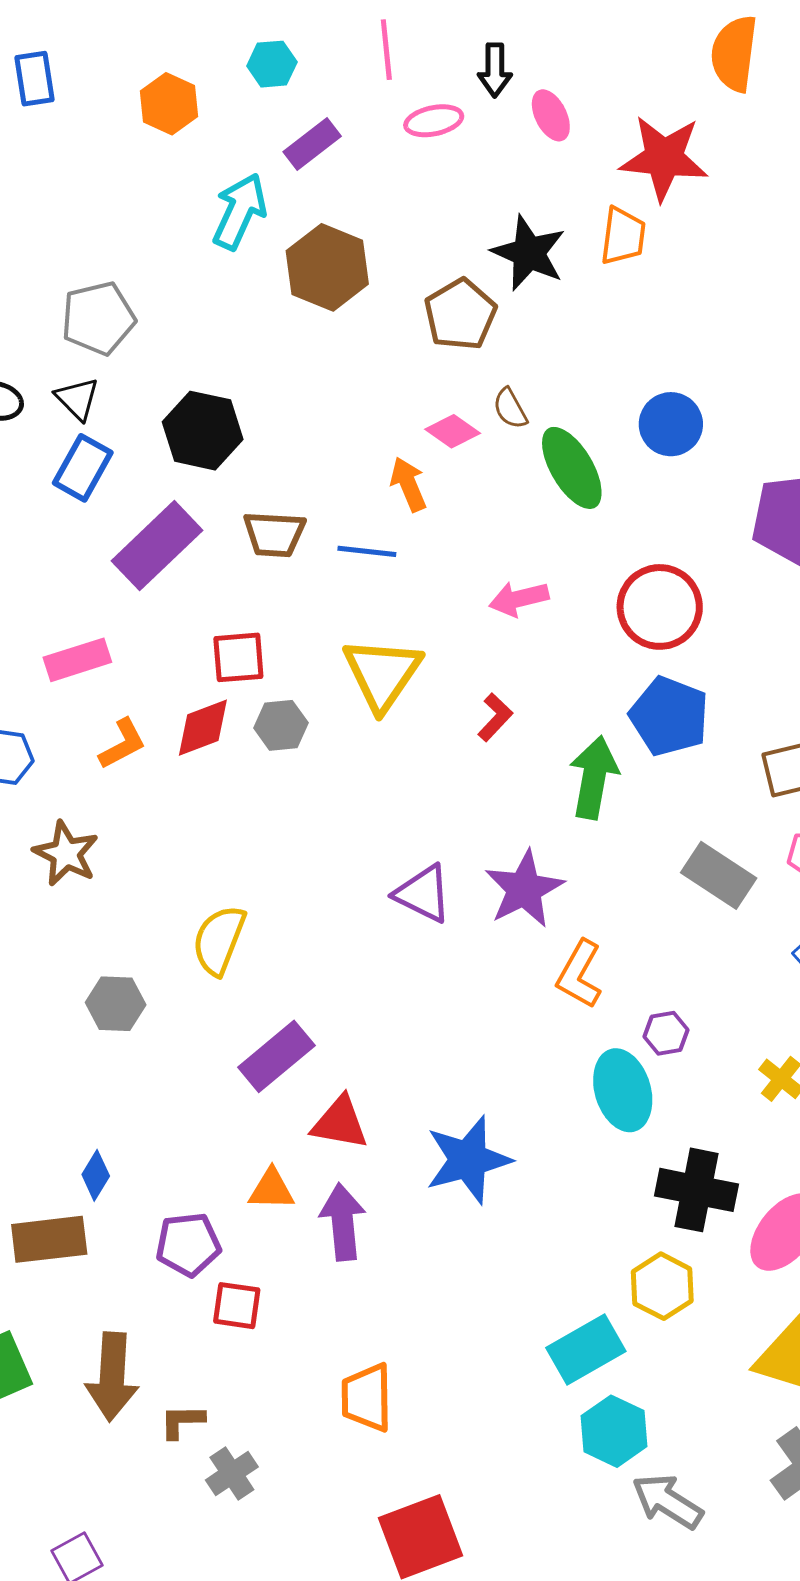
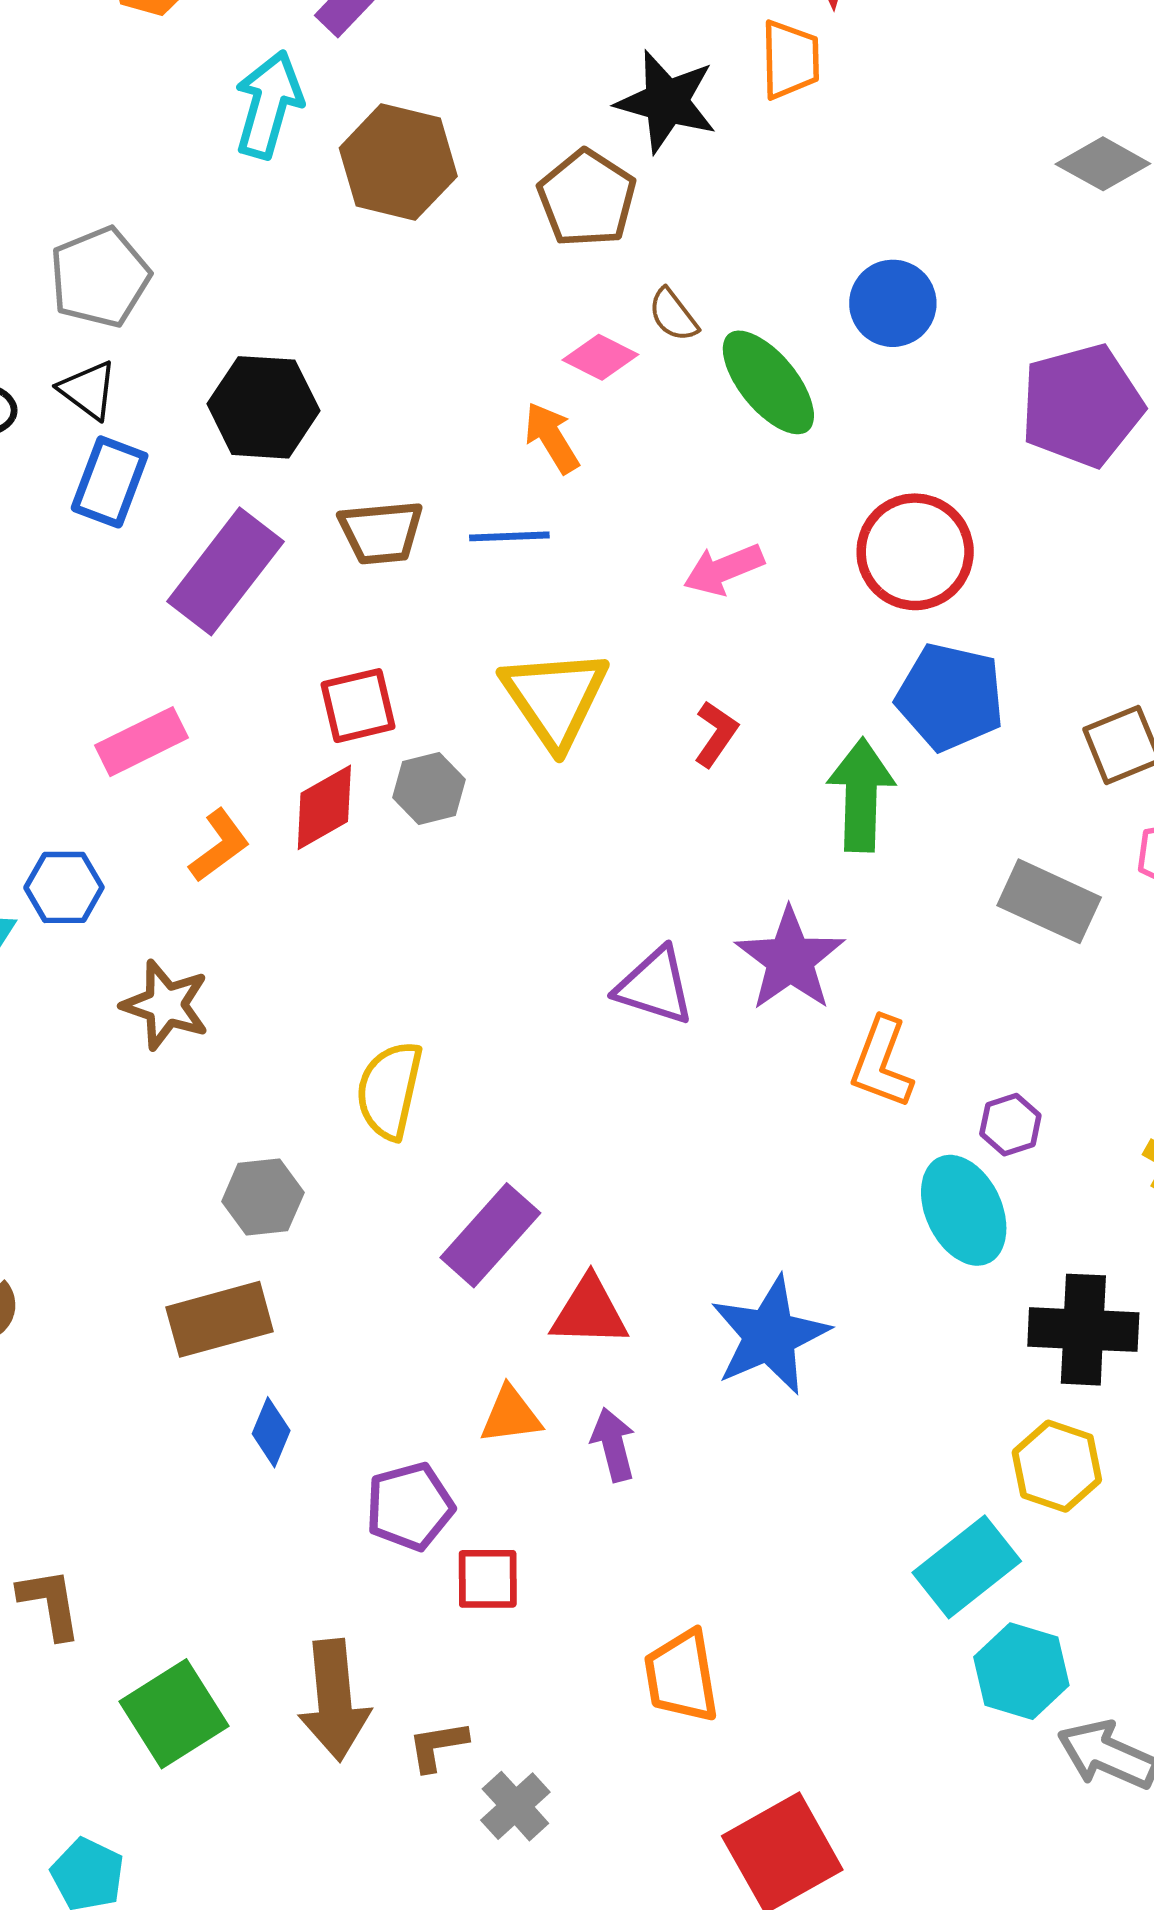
purple arrow: (343, 1222) -> (613, 1445), size x0.7
brown rectangle: (49, 1239) -> (220, 1319), moved

